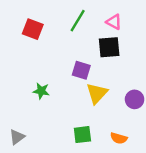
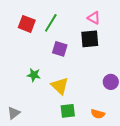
green line: (78, 21) -> (51, 23), moved
purple square: (81, 70) -> (60, 49), moved
yellow triangle: (97, 93) -> (60, 86), moved, turned -30

